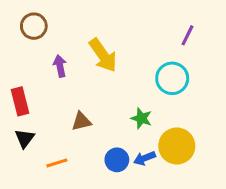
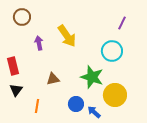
green star: (141, 118) -> (92, 77), size x1.6
blue arrow: (144, 158) -> (94, 112), moved, turned 64
orange line: (57, 163) -> (37, 106), turned -64

